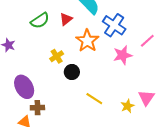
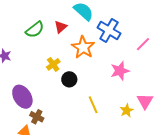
pink star: (123, 55) -> (120, 71), moved
yellow line: (94, 99) -> (93, 105), turned 36
brown cross: (37, 108) -> (37, 117), turned 32

